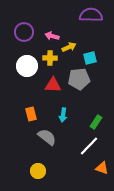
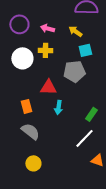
yellow arrow: (69, 47) -> (75, 31), moved, turned -120
red triangle: (53, 85) -> (48, 87), moved
gray semicircle: (47, 137) -> (30, 131), moved

